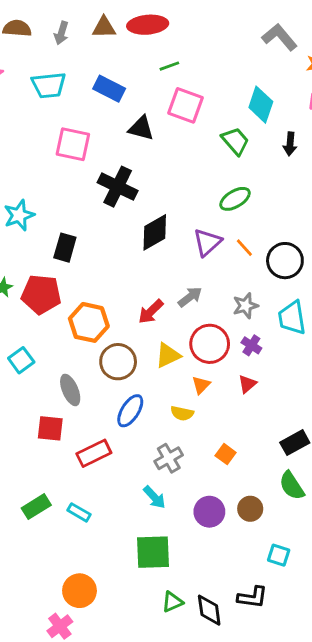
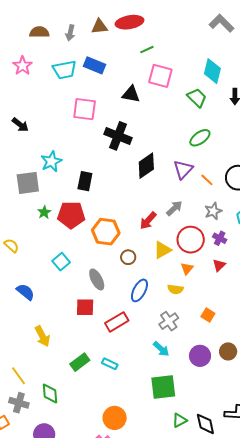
blue rectangle: (109, 89) -> (95, 65), moved
orange line: (244, 248) -> (207, 180), moved
brown circle: (118, 362) -> (128, 257), size x0.6

